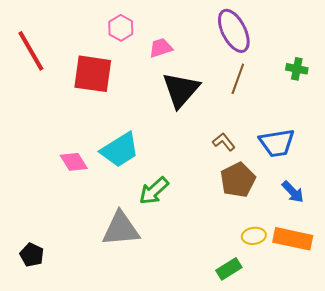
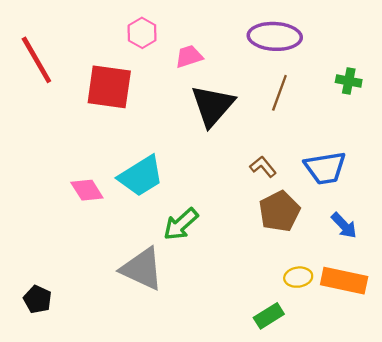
purple ellipse: (234, 31) -> (275, 36), turned -60
gray triangle: (121, 229) -> (142, 269), turned 30

